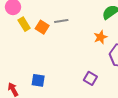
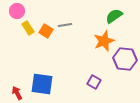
orange star: (100, 37) -> (104, 41), size x1.5
blue square: (38, 80) -> (42, 84), size x1.6

